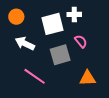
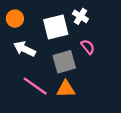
white cross: (74, 14) -> (80, 16), turned 32
orange triangle: (88, 78) -> (66, 89), moved

